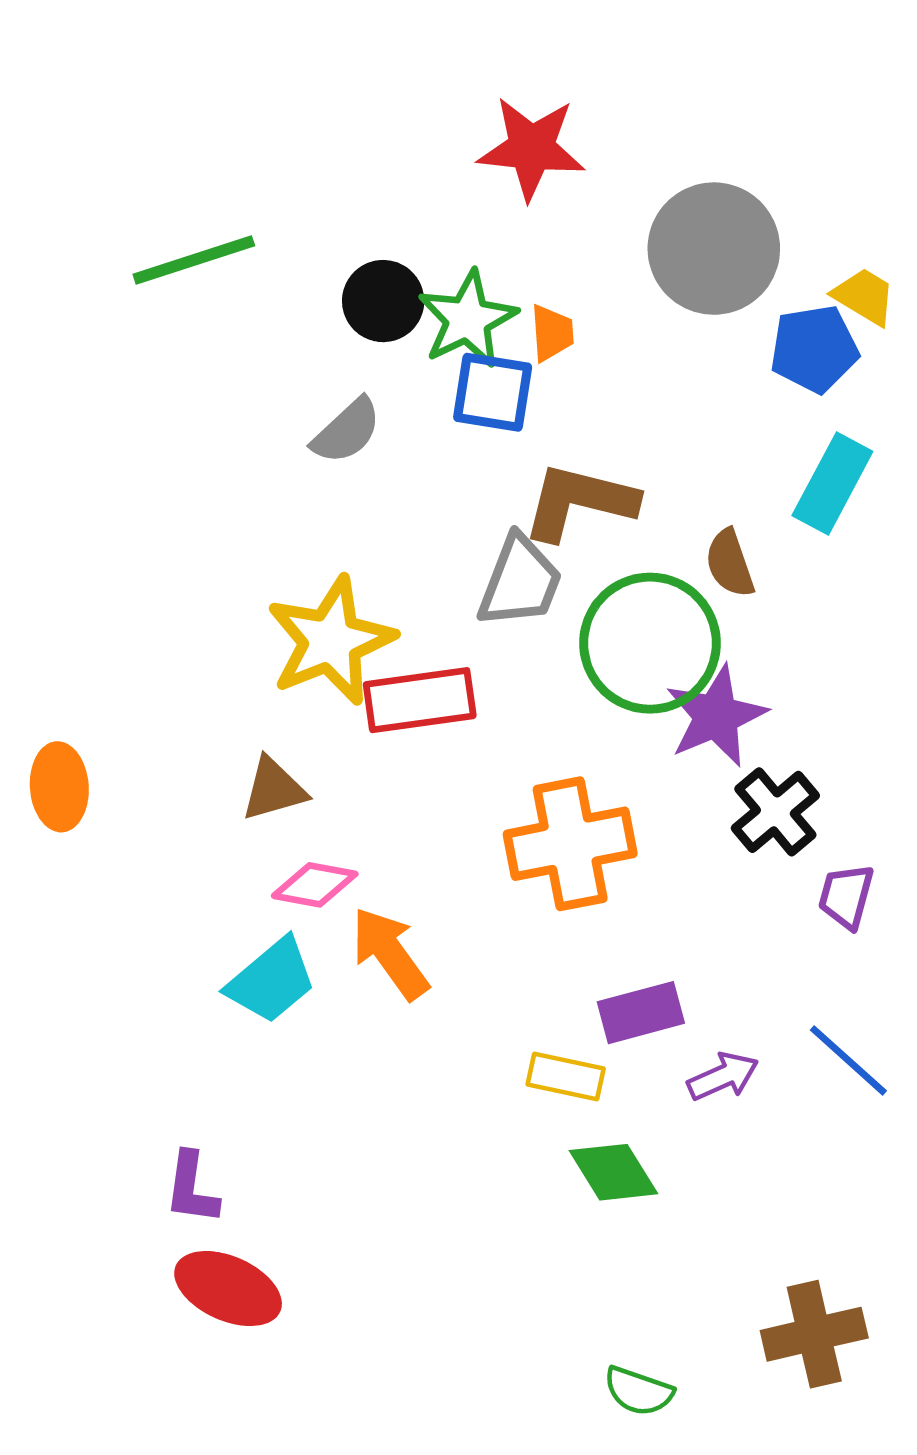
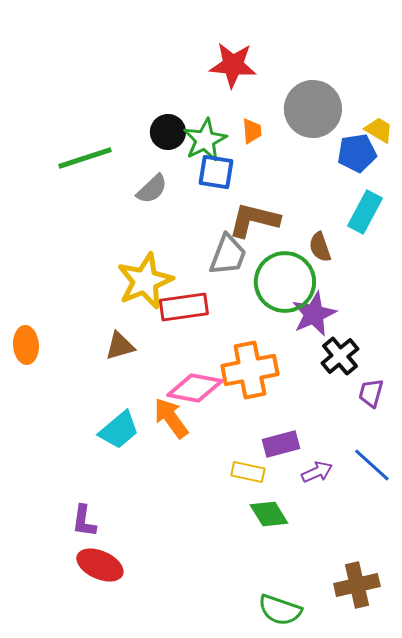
green line: (194, 260) -> (85, 158), moved
orange trapezoid: (552, 333) -> (252, 131), moved
pink diamond: (315, 885) -> (195, 388), moved, size x1.5
green semicircle: (639, 1391) -> (280, 610), size x1.4

